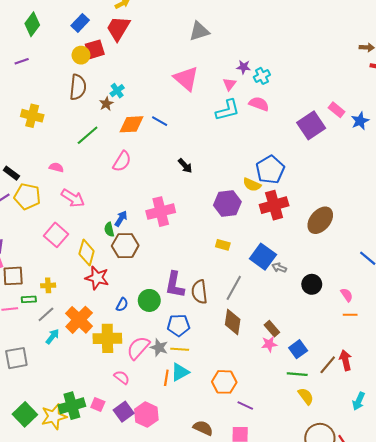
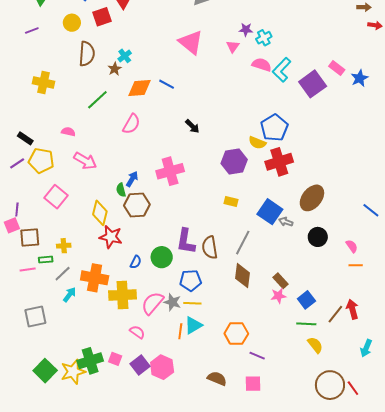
yellow circle: (81, 55) -> (72, 23), moved
cyan L-shape: (228, 110) -> (282, 70), moved, turned 150
brown ellipse: (320, 220) -> (312, 198), moved
pink square: (56, 235) -> (56, 197), moved
orange cross: (79, 320) -> (95, 278), turned -32

